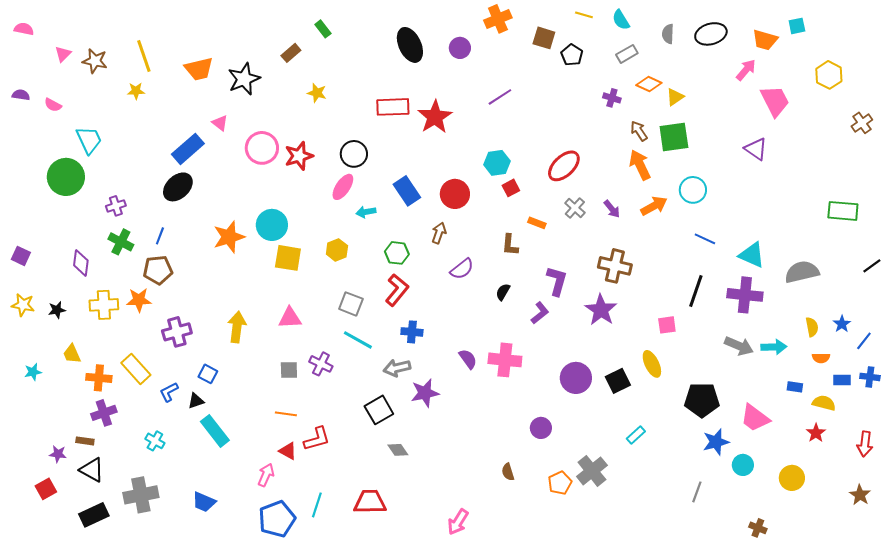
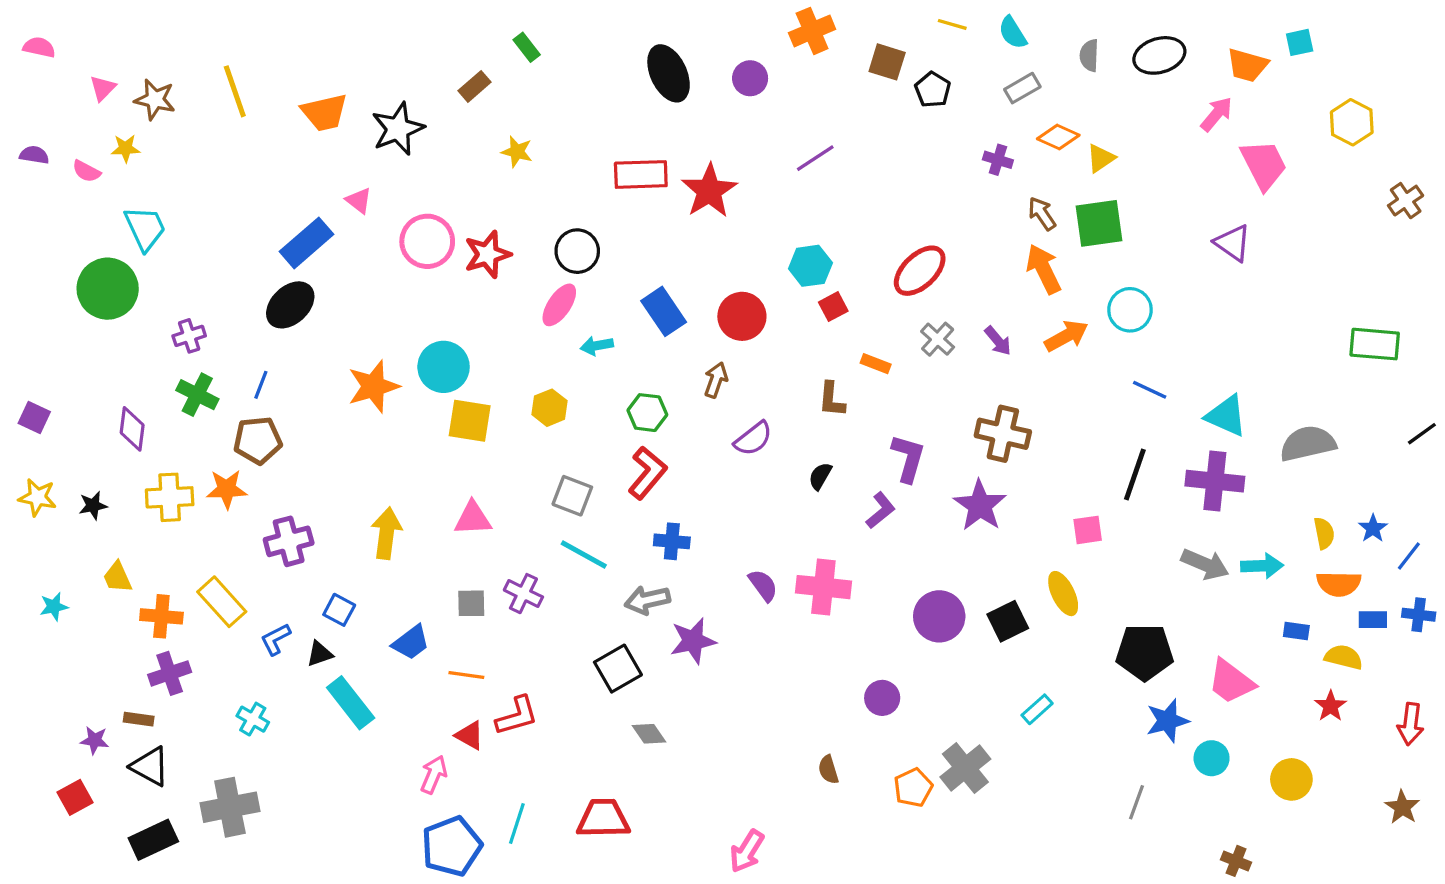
yellow star: (136, 91) -> (126, 148), moved
orange semicircle: (821, 358) -> (1339, 584), size x1.5
blue trapezoid: (204, 502) -> (411, 642), moved, turned -60

